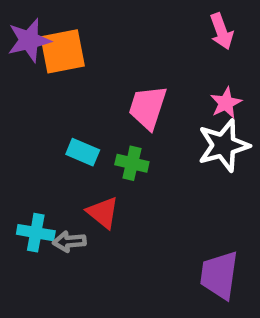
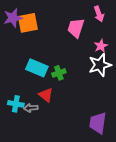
pink trapezoid: (148, 107) -> (76, 28), moved
cyan rectangle: (83, 152) -> (37, 68), size x1.5
green cross: (132, 163) -> (59, 73), turned -32

